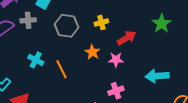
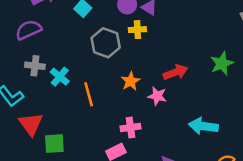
gray cross: (28, 20) -> (35, 66), moved
yellow cross: (101, 22) -> (137, 30), moved
pink cross: (116, 91) -> (130, 127), moved

